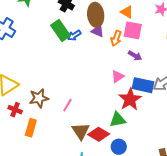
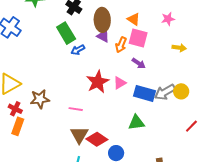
blue arrow: (74, 35) -> (78, 50), moved
red star: (130, 99) -> (98, 82), moved
pink line: (67, 105) -> (76, 109), moved, turned 64
green triangle: (118, 120) -> (136, 123), moved
orange rectangle: (31, 128) -> (18, 126), moved

